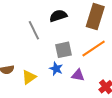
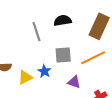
blue star: (56, 69) -> (44, 71), moved

